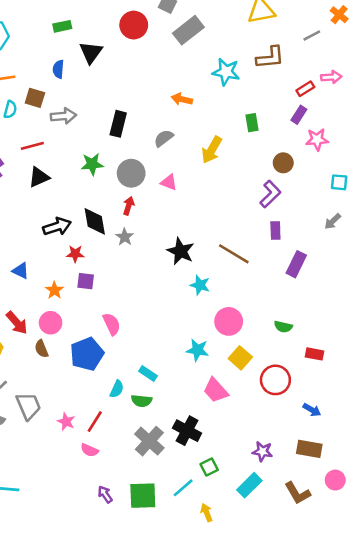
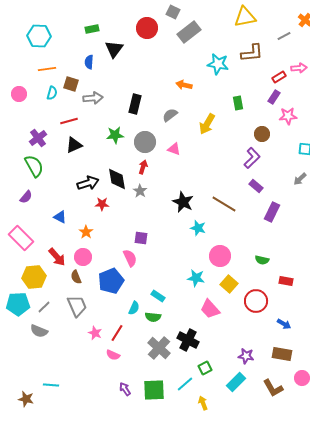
purple rectangle: (275, 230) -> (256, 186), turned -48
purple square: (86, 281) -> (141, 238), moved
gray trapezoid: (28, 406) -> (77, 306), moved

